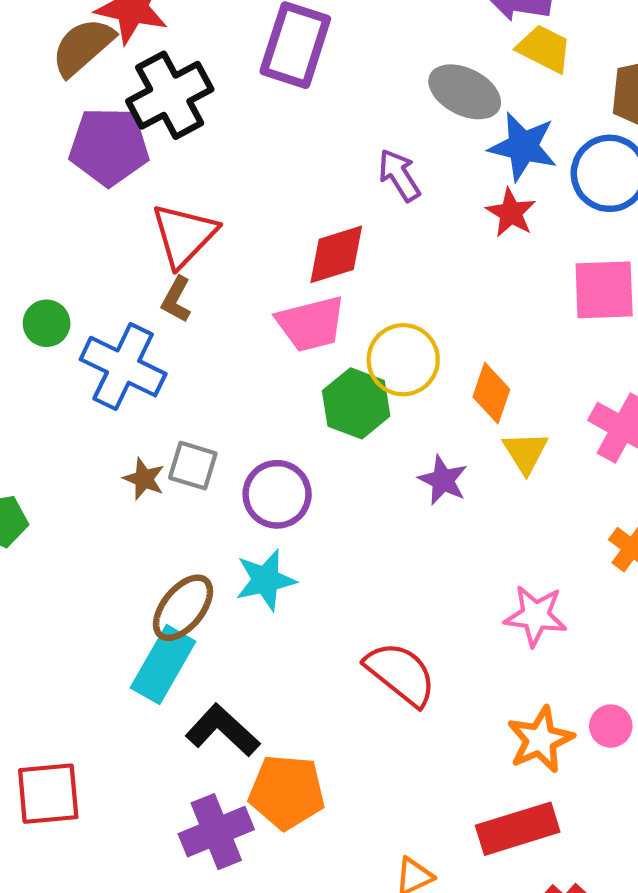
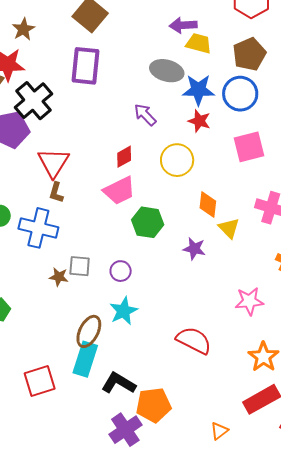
red diamond: (336, 254) -> (124, 157), size x0.7
yellow circle: (403, 360) -> (177, 160), moved
purple circle: (277, 494) -> (121, 271), size x0.7
red square: (48, 794) -> (40, 381), moved

